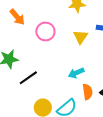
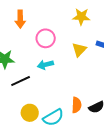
orange arrow: (17, 17) -> (20, 19), turned 30
cyan arrow: (76, 73) -> (45, 65), moved

